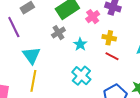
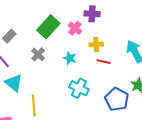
gray cross: (58, 33) -> (38, 54), moved
cyan triangle: (31, 55) -> (14, 83), moved

